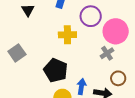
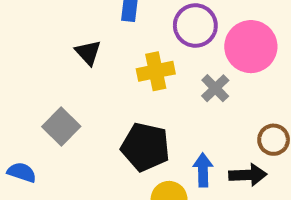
black triangle: (28, 10) -> (88, 53), moved
gray cross: (107, 53) -> (215, 88), moved

